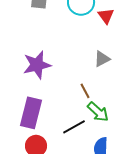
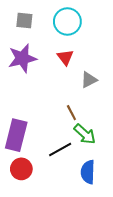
red triangle: (106, 16) -> (65, 57), moved
purple star: (37, 65) -> (22, 58), moved

